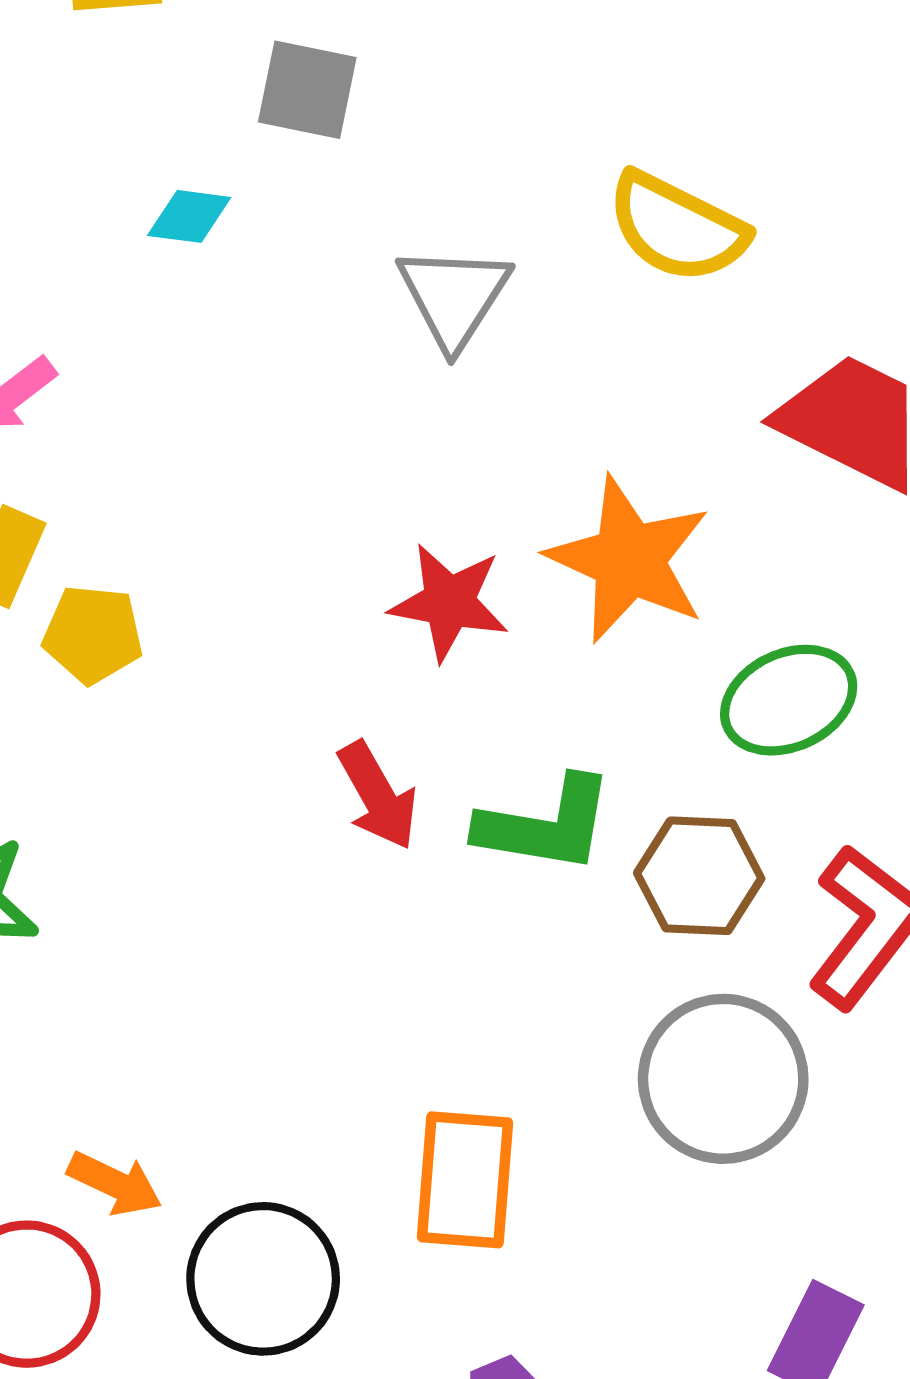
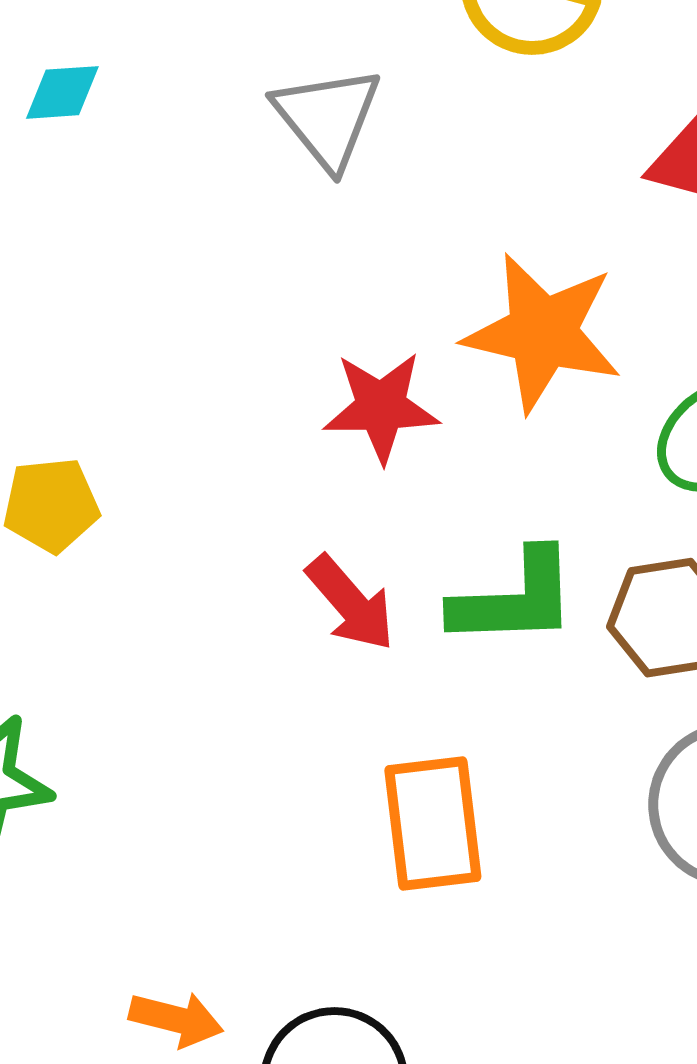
orange rectangle: (465, 1180) -> (433, 824), moved

